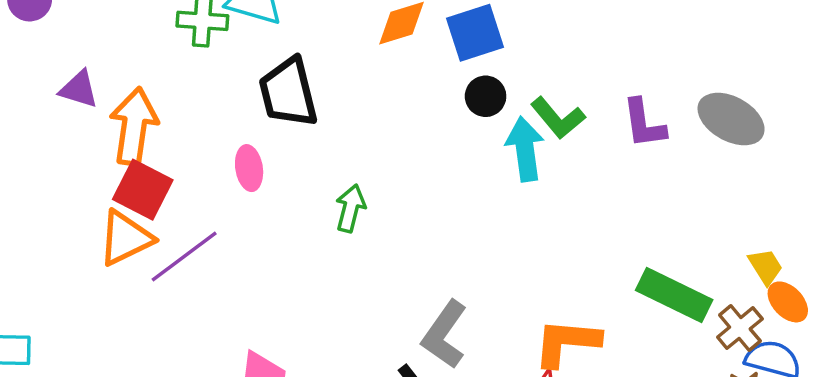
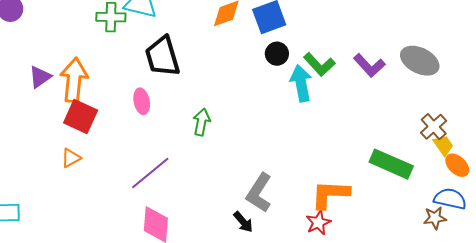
purple triangle: (79, 89) -> (40, 77), moved, turned -50
purple L-shape: (644, 124) -> (369, 65), turned -32
orange triangle: (125, 238) -> (71, 158), moved, size x0.6
purple line: (184, 256) -> (150, 173), moved
brown cross: (740, 328) -> (434, 127), moved

